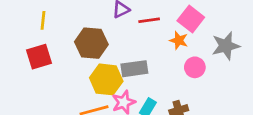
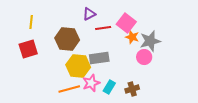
pink square: (191, 19) -> (126, 23), moved
red line: (149, 20) -> (103, 28), moved
gray star: (226, 46) -> (150, 41), moved

